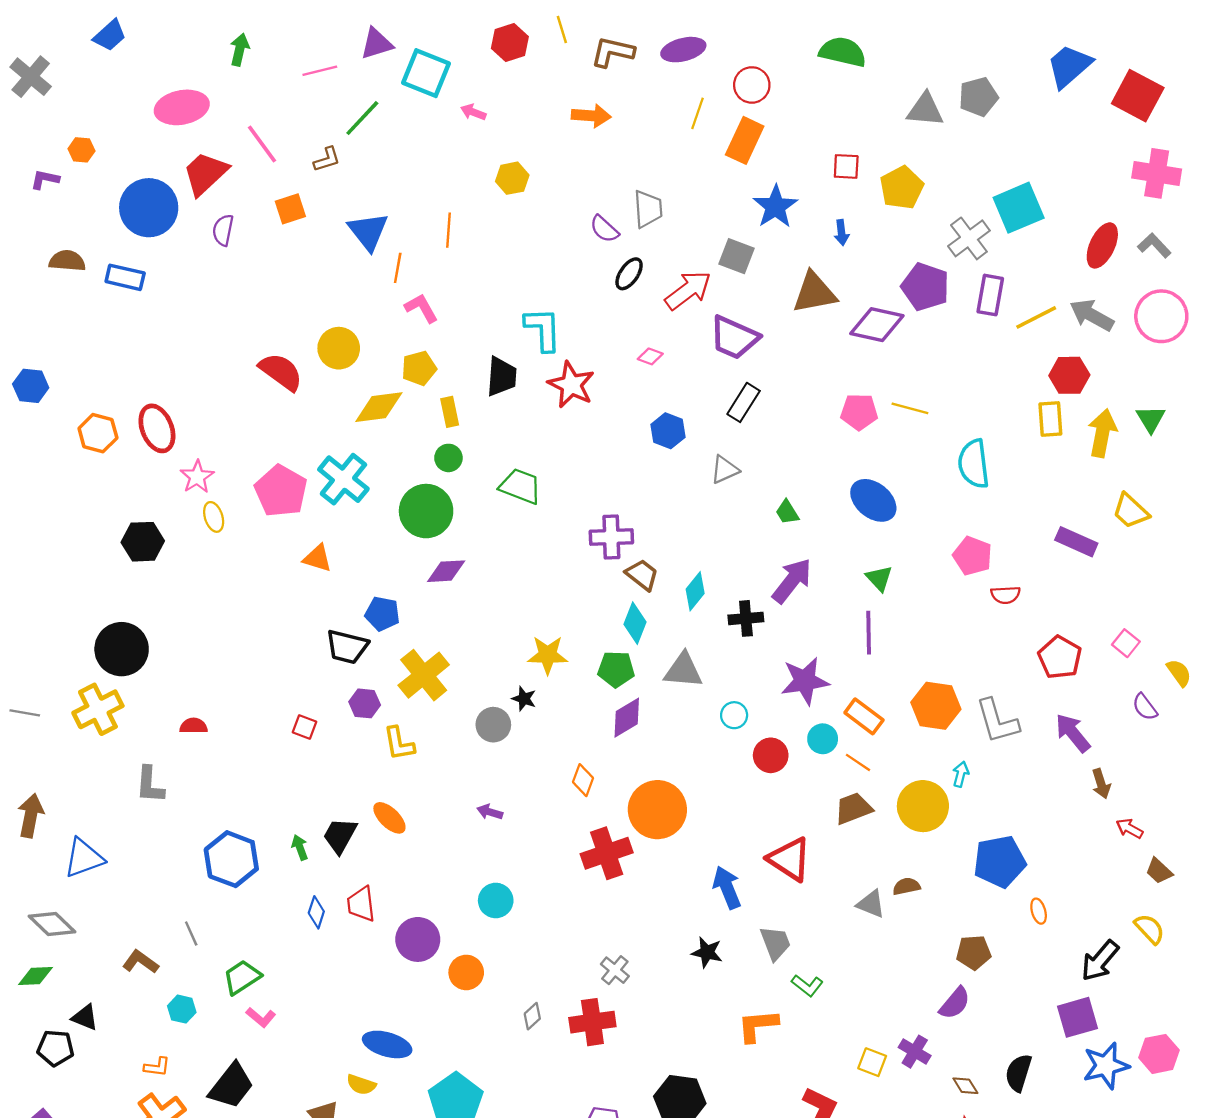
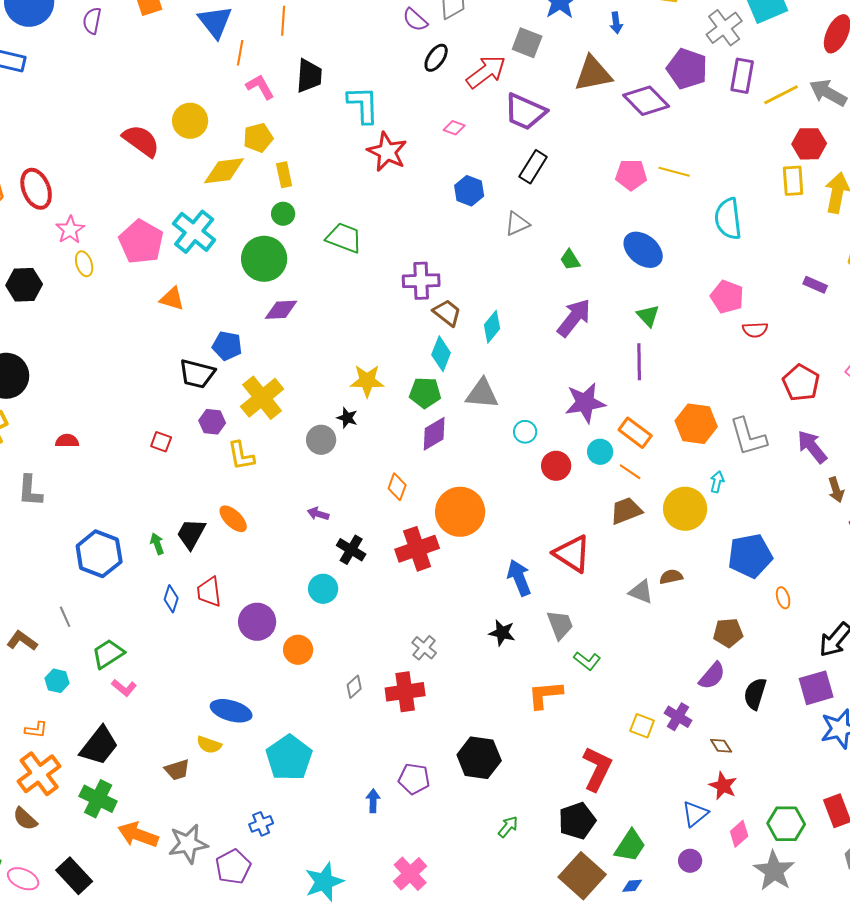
purple diamond: (877, 325) -> (646, 101), turned 33
black trapezoid: (502, 376) -> (309, 76), moved
purple rectangle: (1076, 542) -> (815, 285), size x0.7
black cross: (746, 618) -> (351, 550), moved, turned 36
black semicircle: (1019, 1073) -> (755, 694), moved

